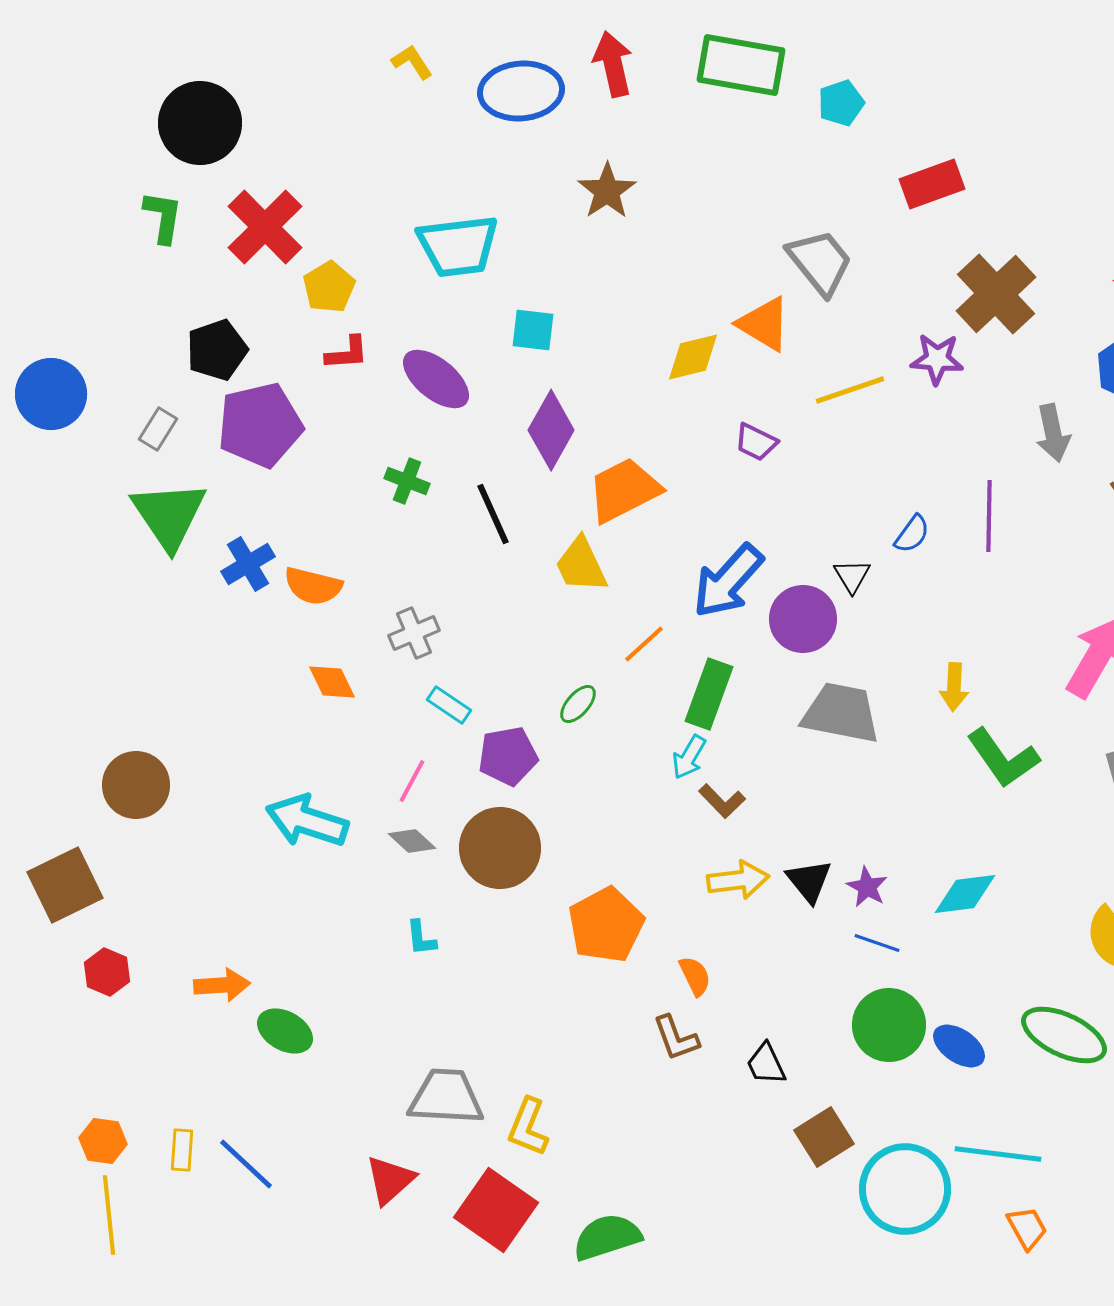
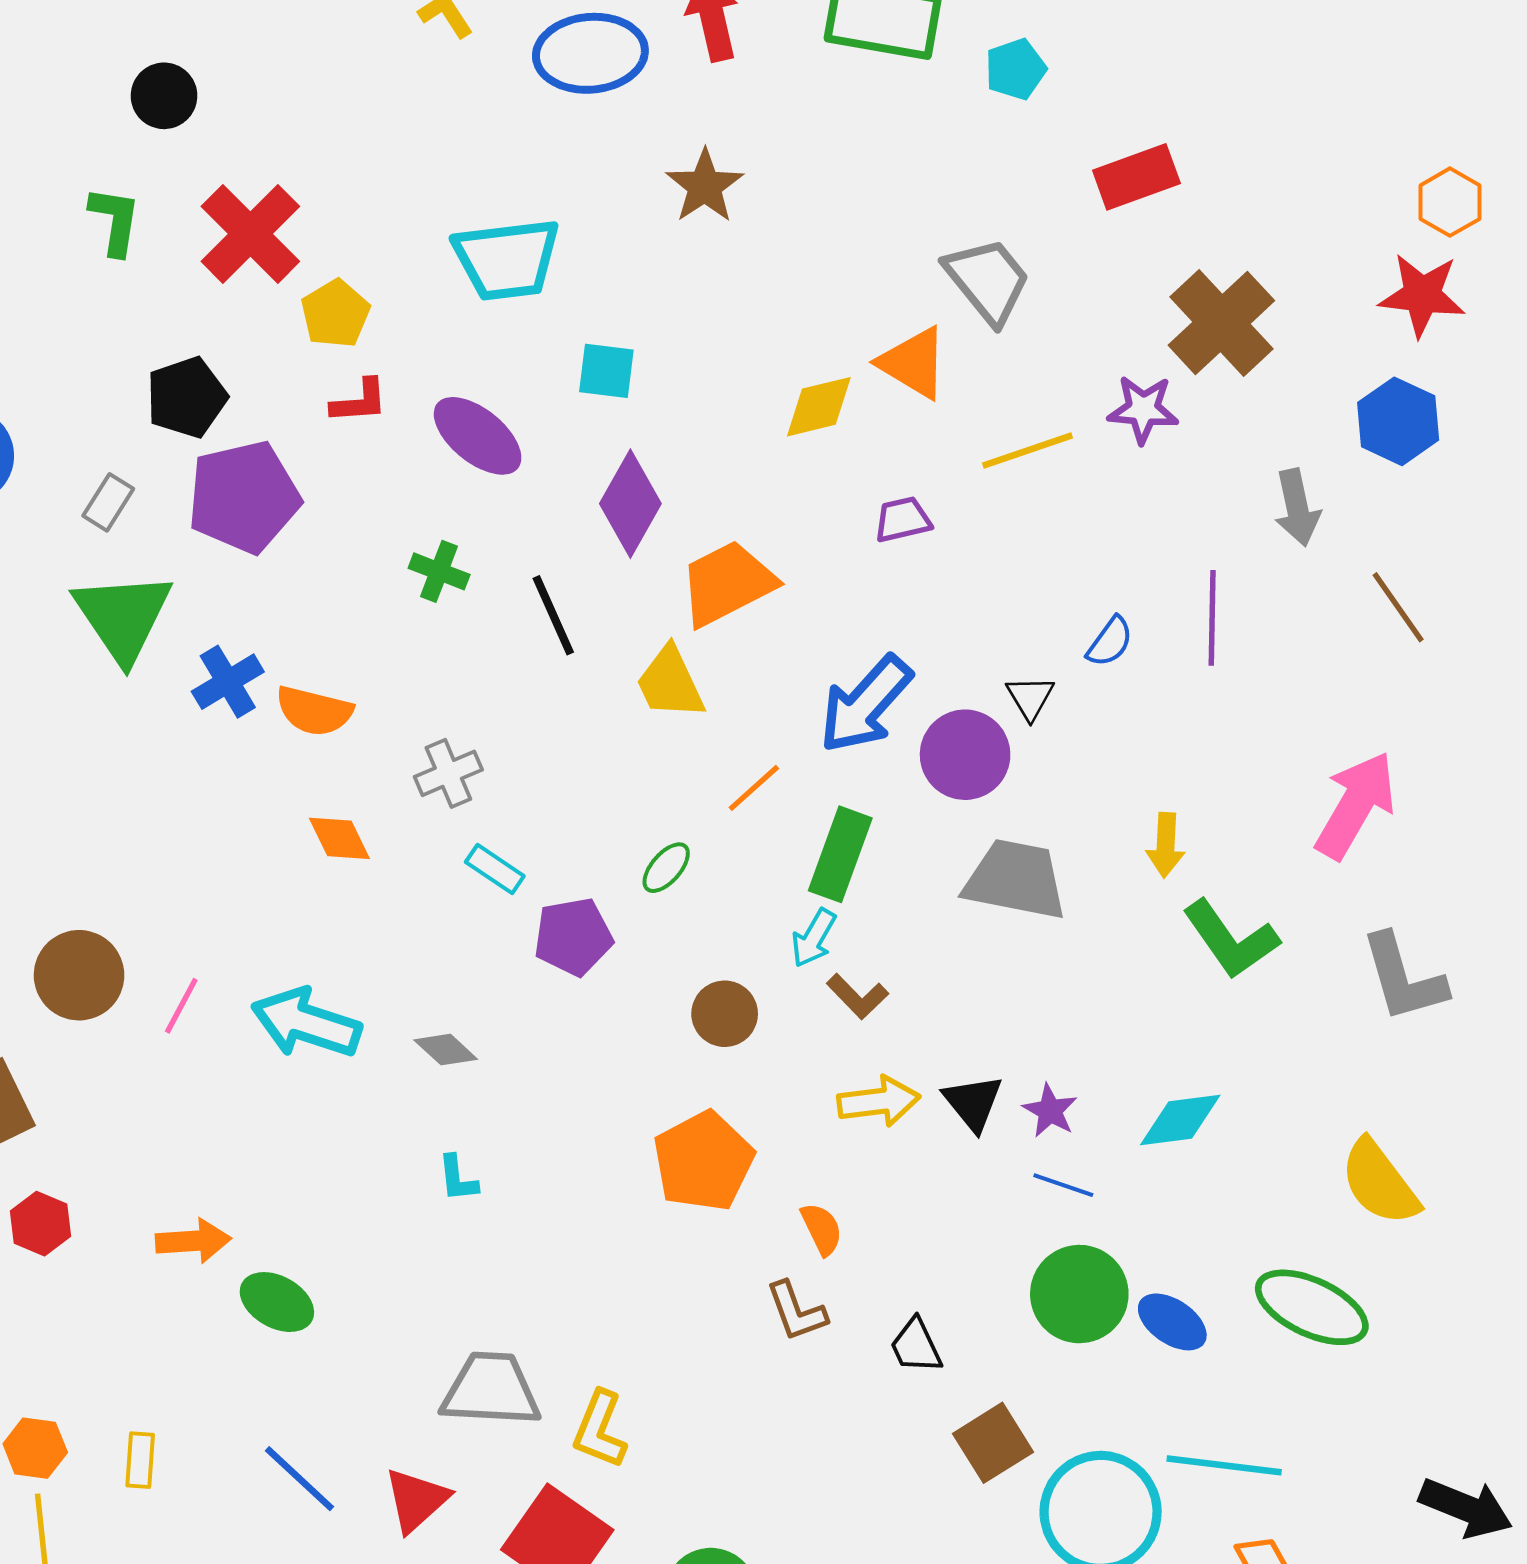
black circle: (200, 123) -> (164, 96), size x0.6
purple trapezoid: (756, 442) -> (903, 520), turned 141
pink line: (412, 781) -> (181, 1006), moved
brown circle: (500, 848) -> (725, 1014), moved, size x0.6
blue line: (246, 1164) -> (300, 1479), moved

